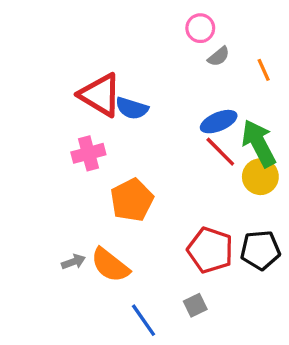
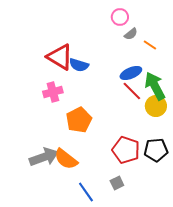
orange line: (264, 70) -> (150, 45), moved, turned -32
gray arrow: (73, 262) -> (44, 157), size x2.0

